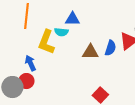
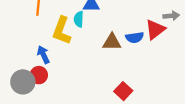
cyan semicircle: (61, 32) -> (79, 19), turned 88
blue semicircle: (110, 48) -> (135, 37), turned 63

